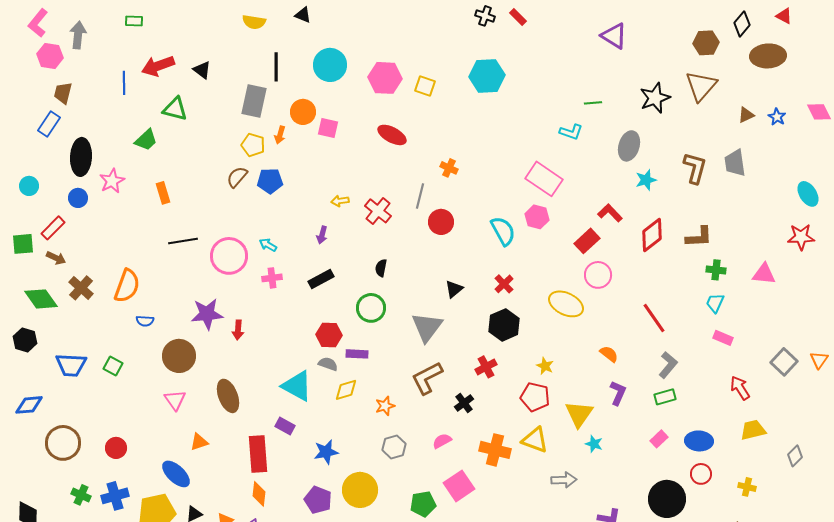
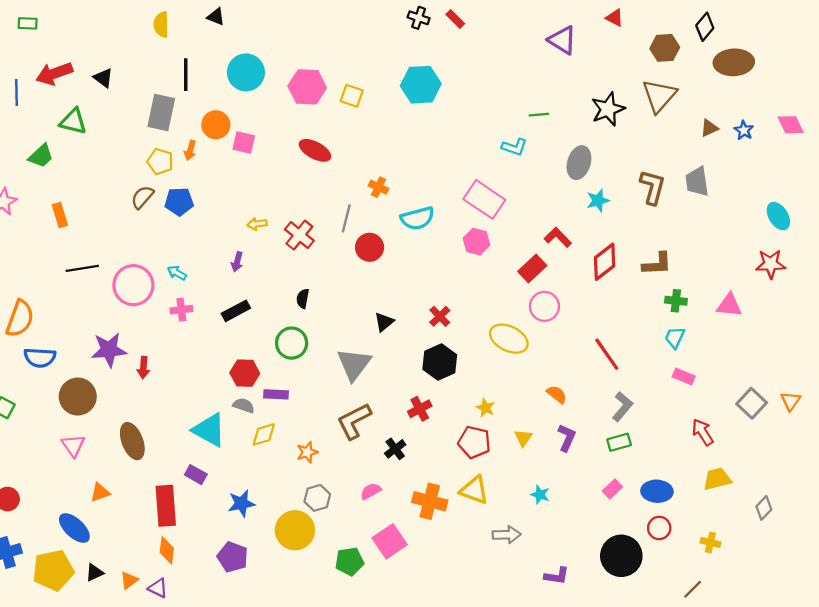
red triangle: (784, 16) -> (615, 18), moved
yellow semicircle: (254, 22) -> (161, 25), turned 80
cyan semicircle: (503, 231) -> (417, 218), moved, turned 104
blue semicircle: (145, 321) -> (40, 358), size x1.6
yellow triangle: (579, 414) -> (523, 438), moved, size x0.6
yellow circle: (360, 490) -> (295, 530), moved

